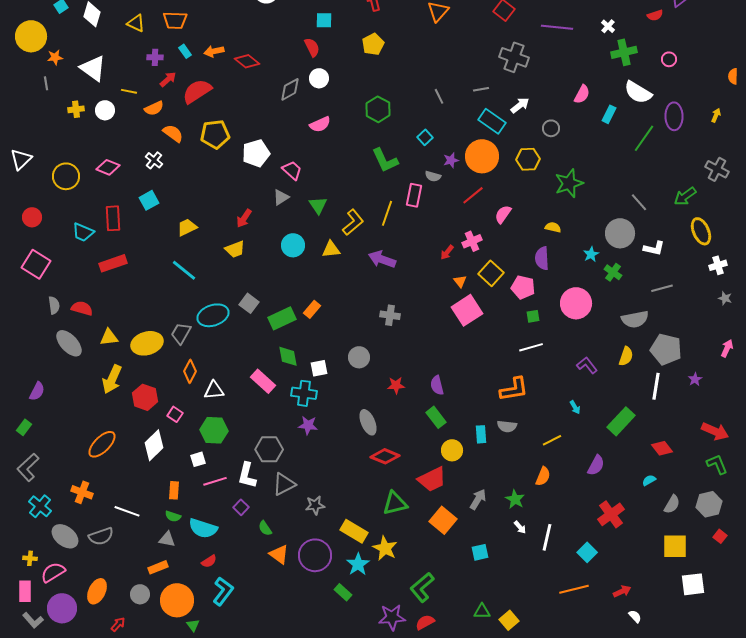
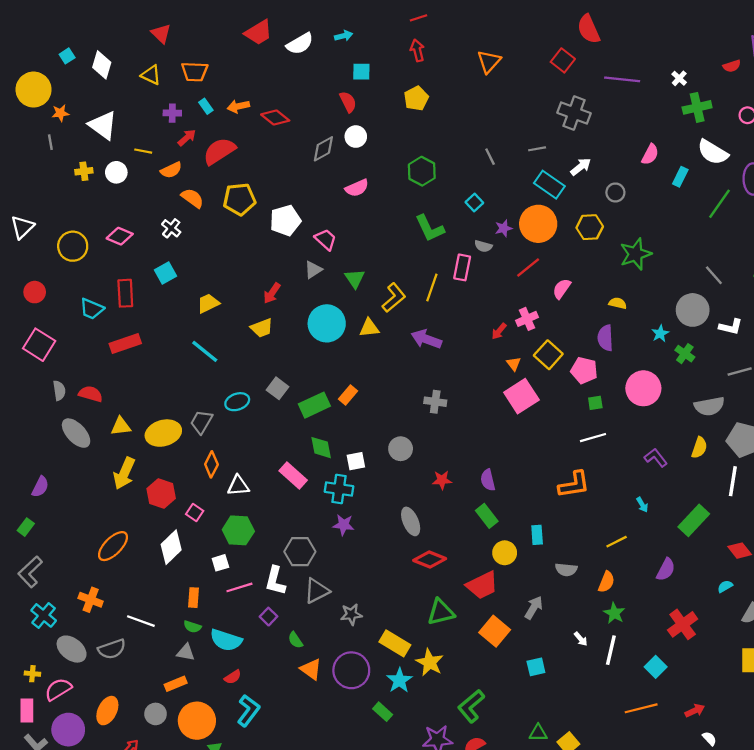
cyan circle: (293, 245) -> (327, 323), size x1.4
cyan ellipse: (213, 315) -> (237, 402), size x0.7
gray semicircle: (507, 426) -> (566, 570), moved
green star: (515, 499) -> (614, 613), moved

